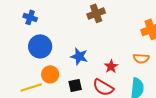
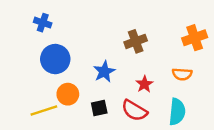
brown cross: (96, 13) -> (136, 41), moved
blue star: (79, 56) -> (104, 72), turned 30

